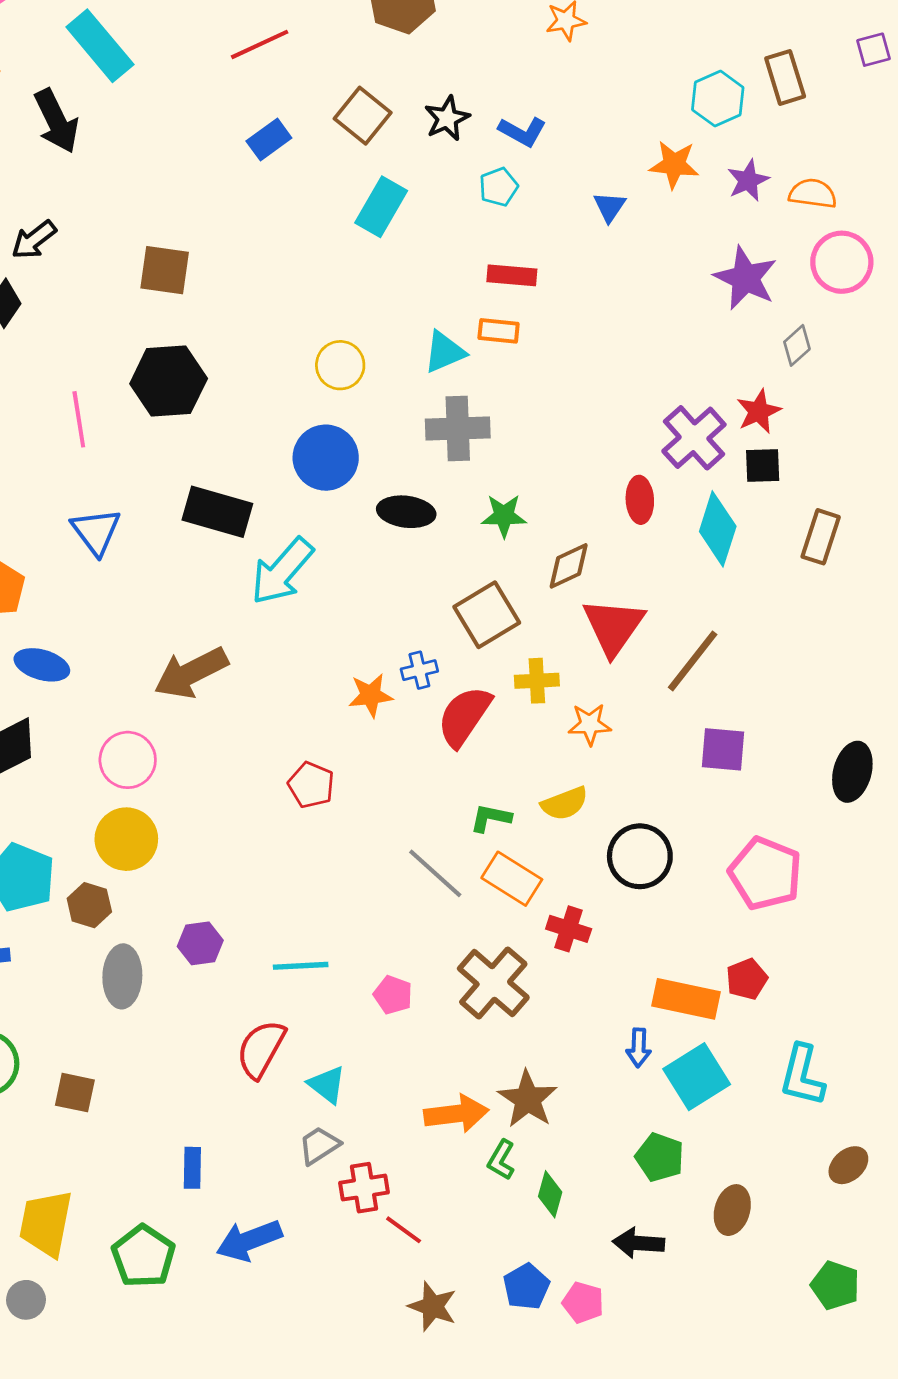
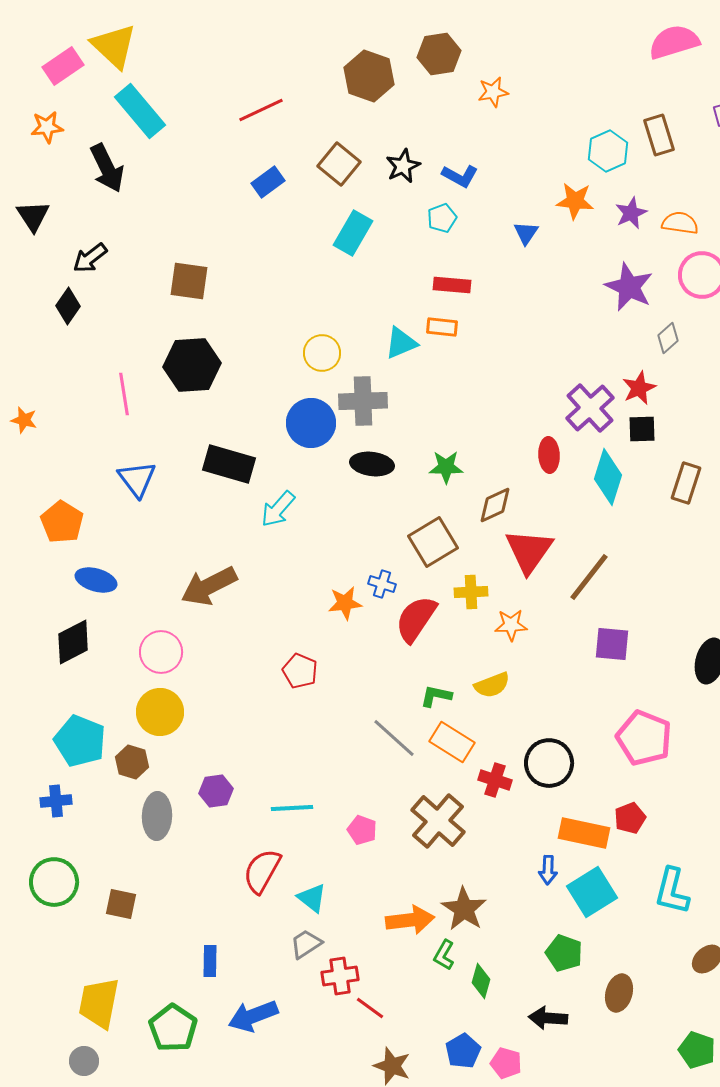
gray cross: (458, 429) -> (363, 401), moved
cyan arrow: (282, 571) -> (278, 509), size x0.7
blue cross: (419, 670) -> (382, 584), turned 32
black circle: (640, 856) -> (549, 763), moved

